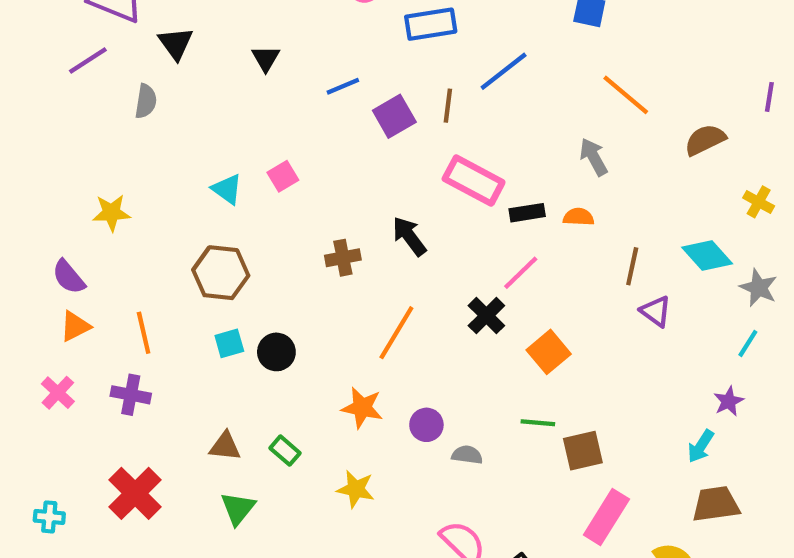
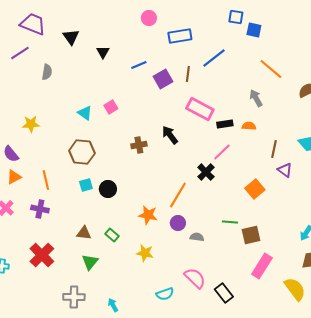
black triangle: (176, 43) -> (71, 37), moved
orange line: (396, 333) -> (178, 195), moved
orange square: (549, 352) -> (255, 189), moved

